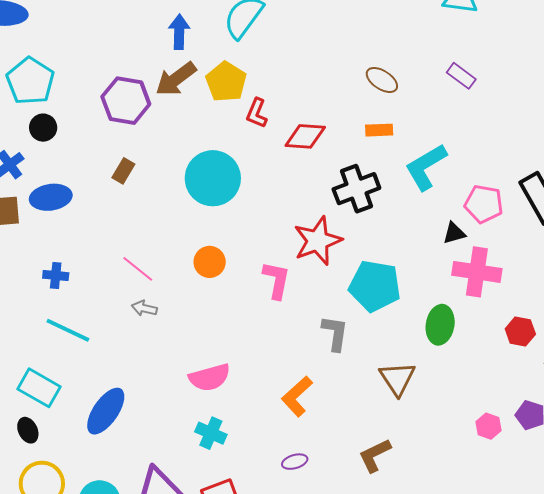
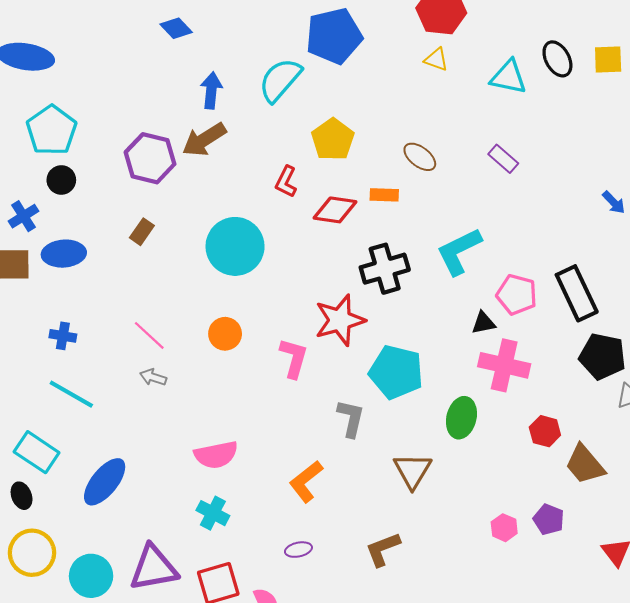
yellow pentagon: (226, 82) -> (333, 139), moved
orange rectangle: (379, 130) -> (384, 195), moved

